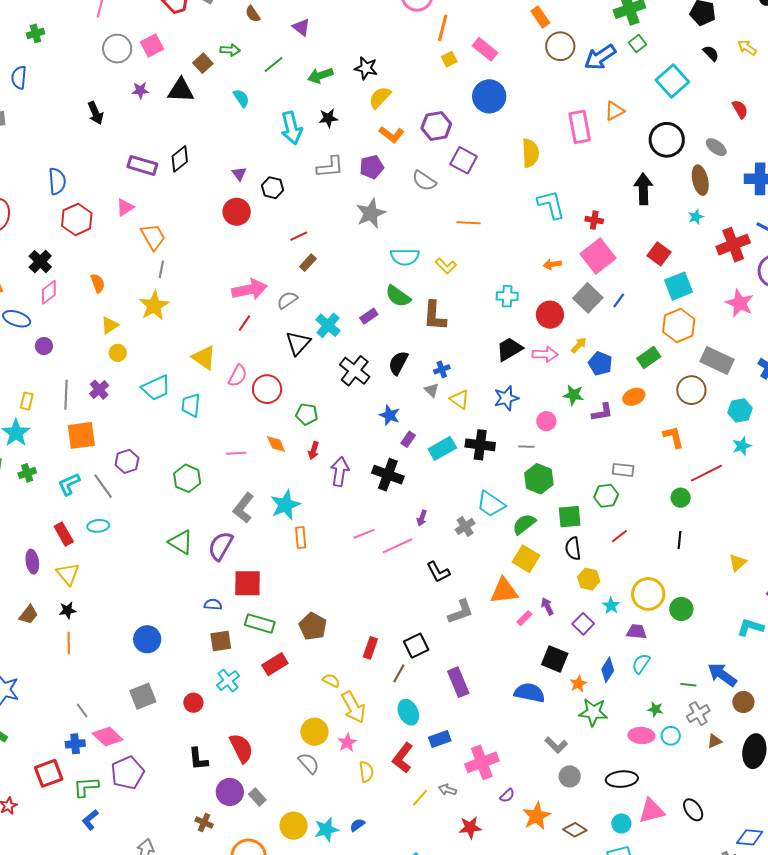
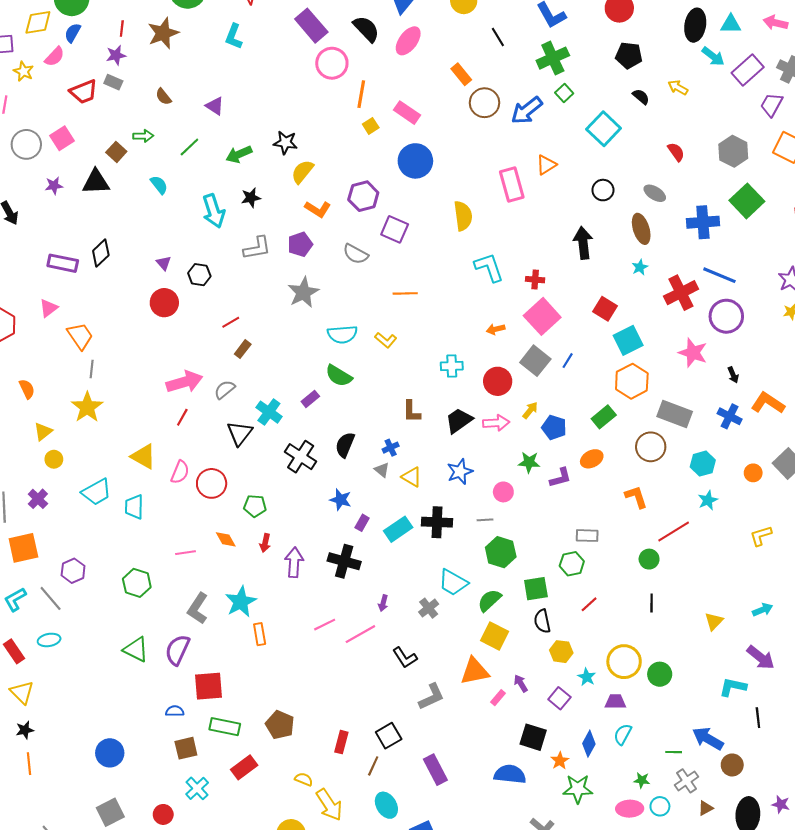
black circle: (667, 140) -> (603, 190), size x0.6
brown L-shape: (435, 316) -> (412, 411), moved, size x0.7

